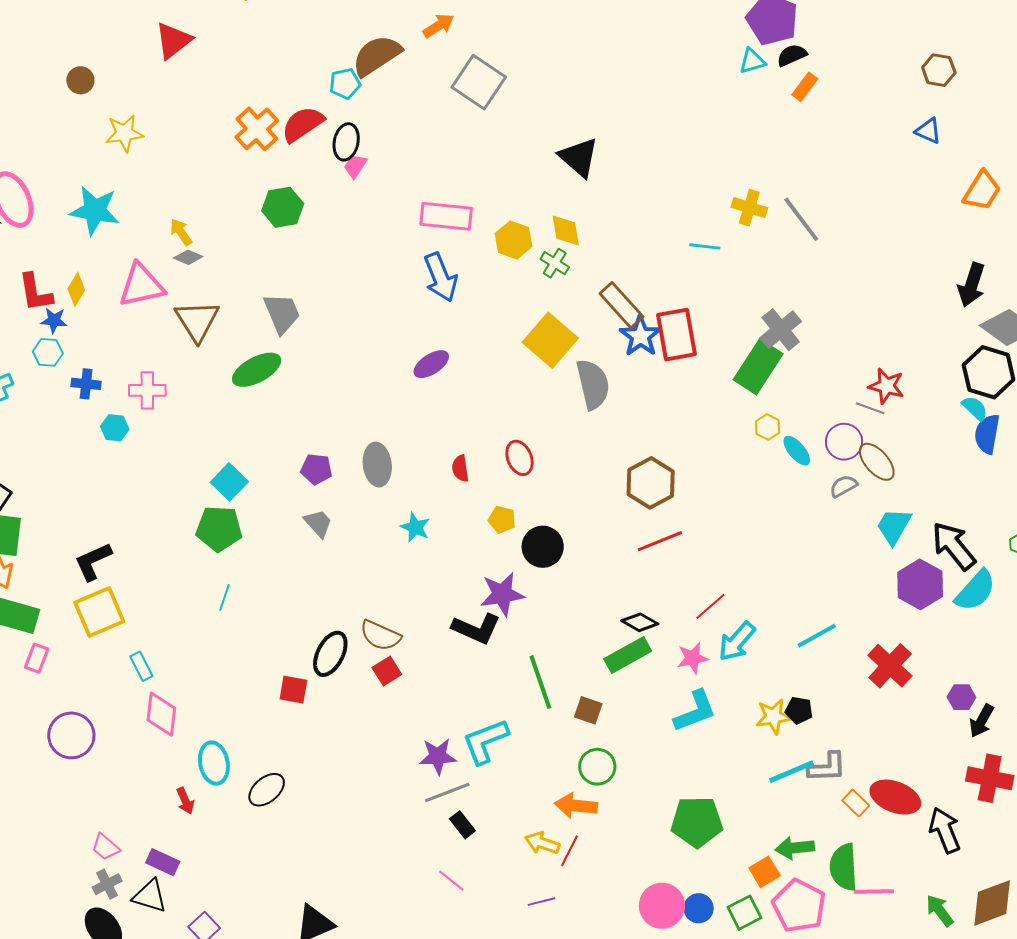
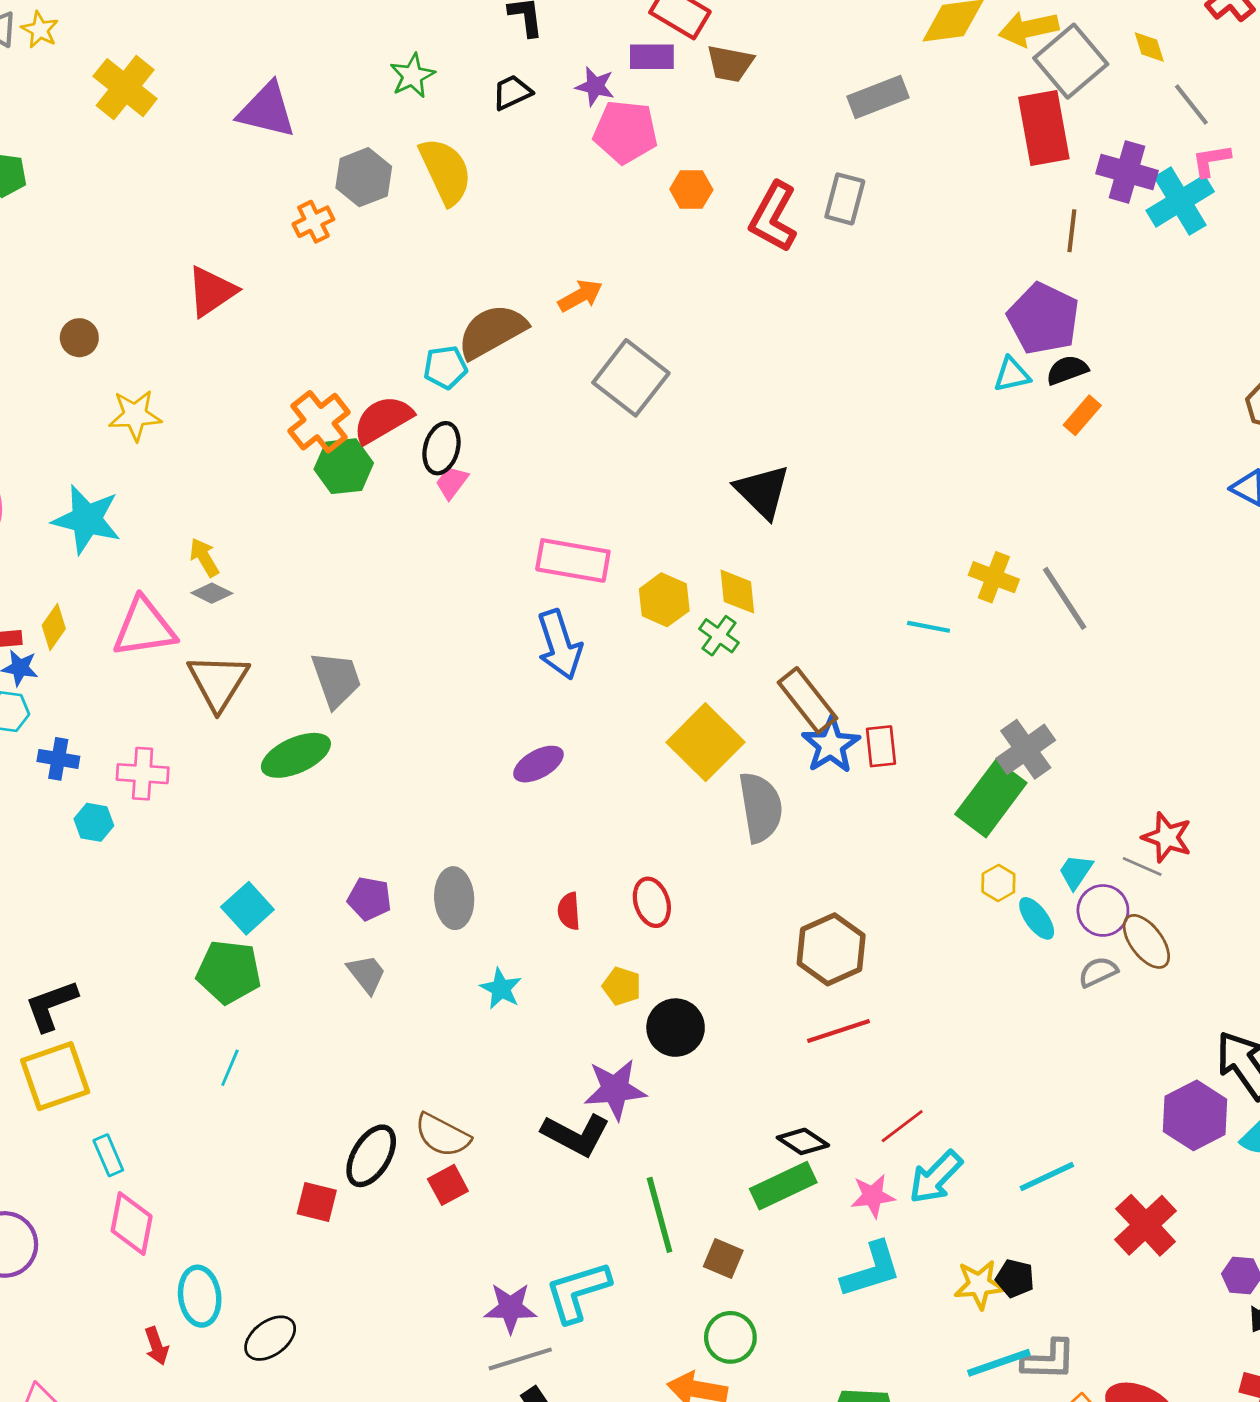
green hexagon: (283, 207) -> (344, 466), moved
red rectangle: (676, 335) -> (881, 746), size x0.6
cyan trapezoid: (894, 526) -> (1076, 872), moved, size x0.7

